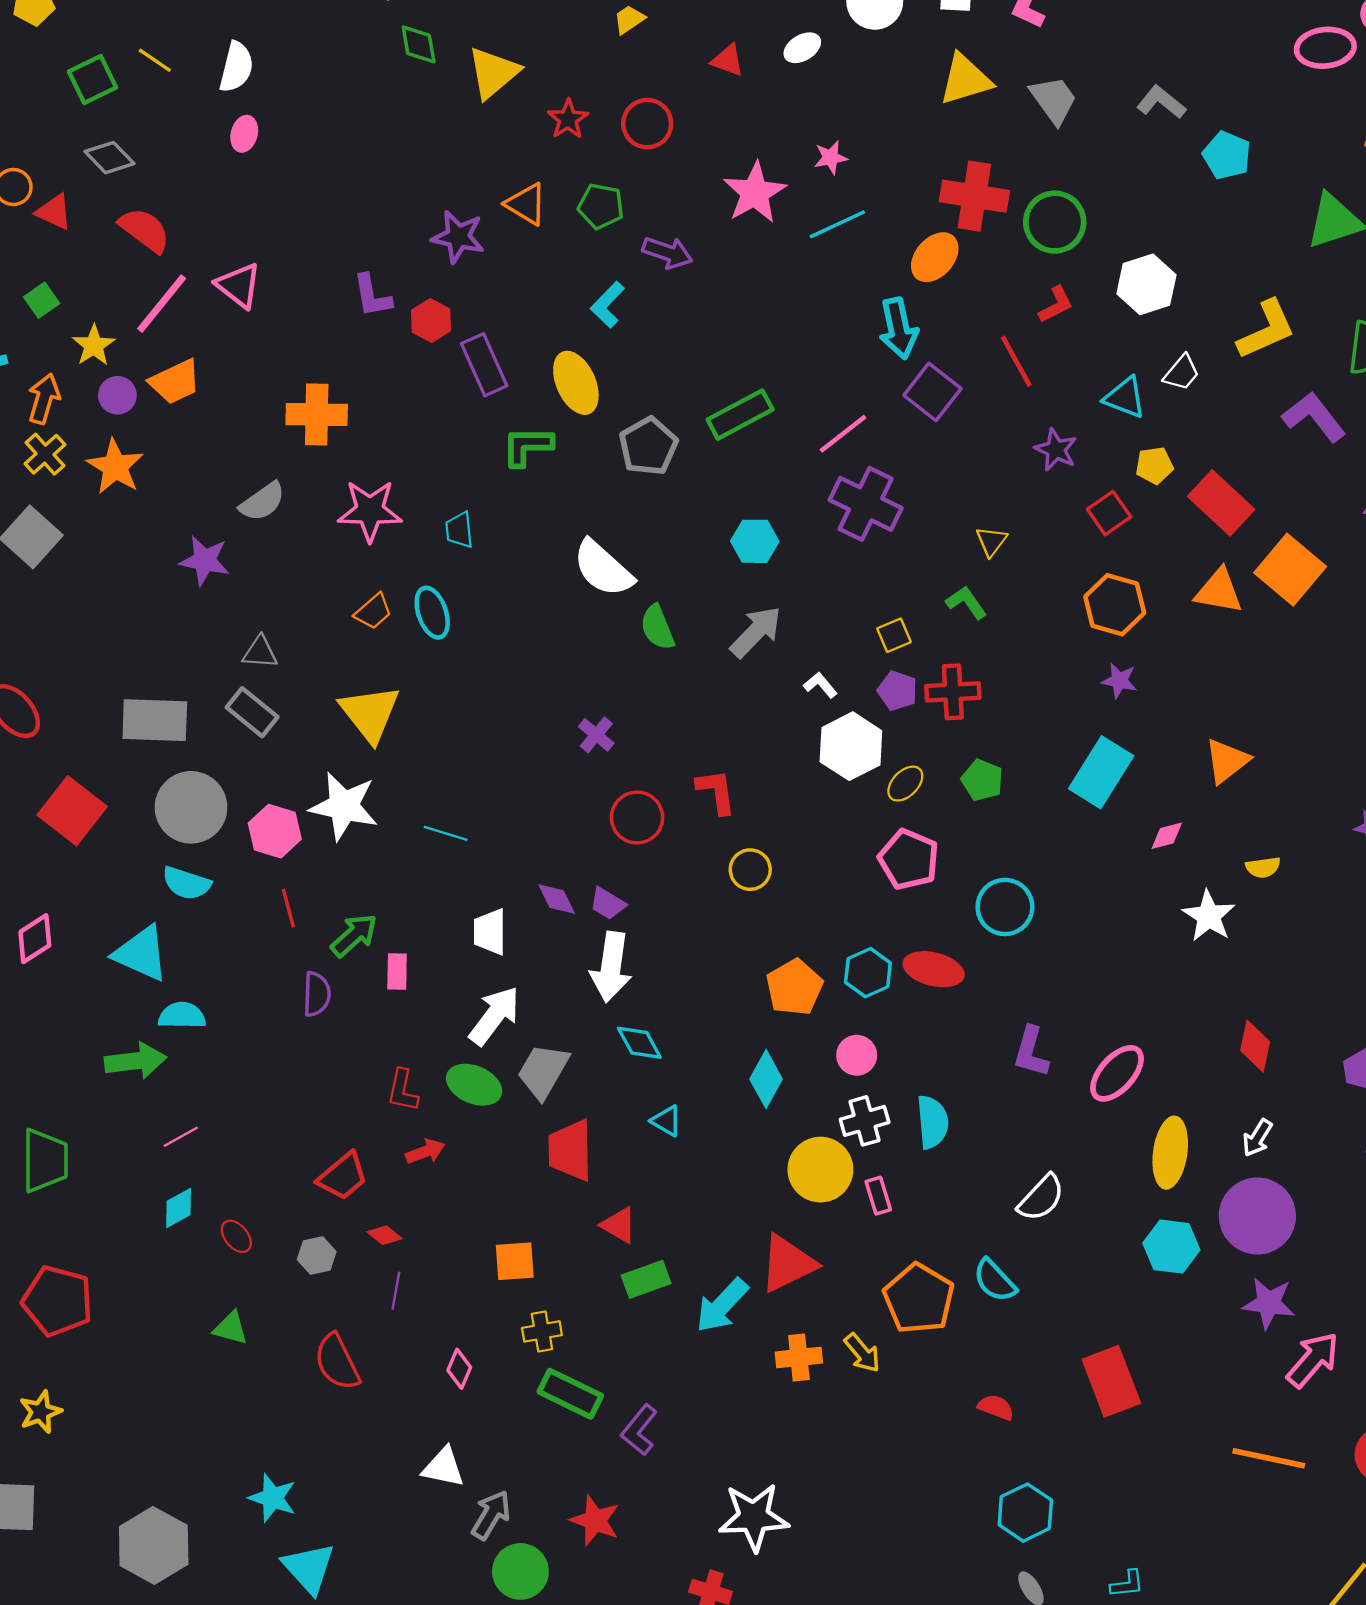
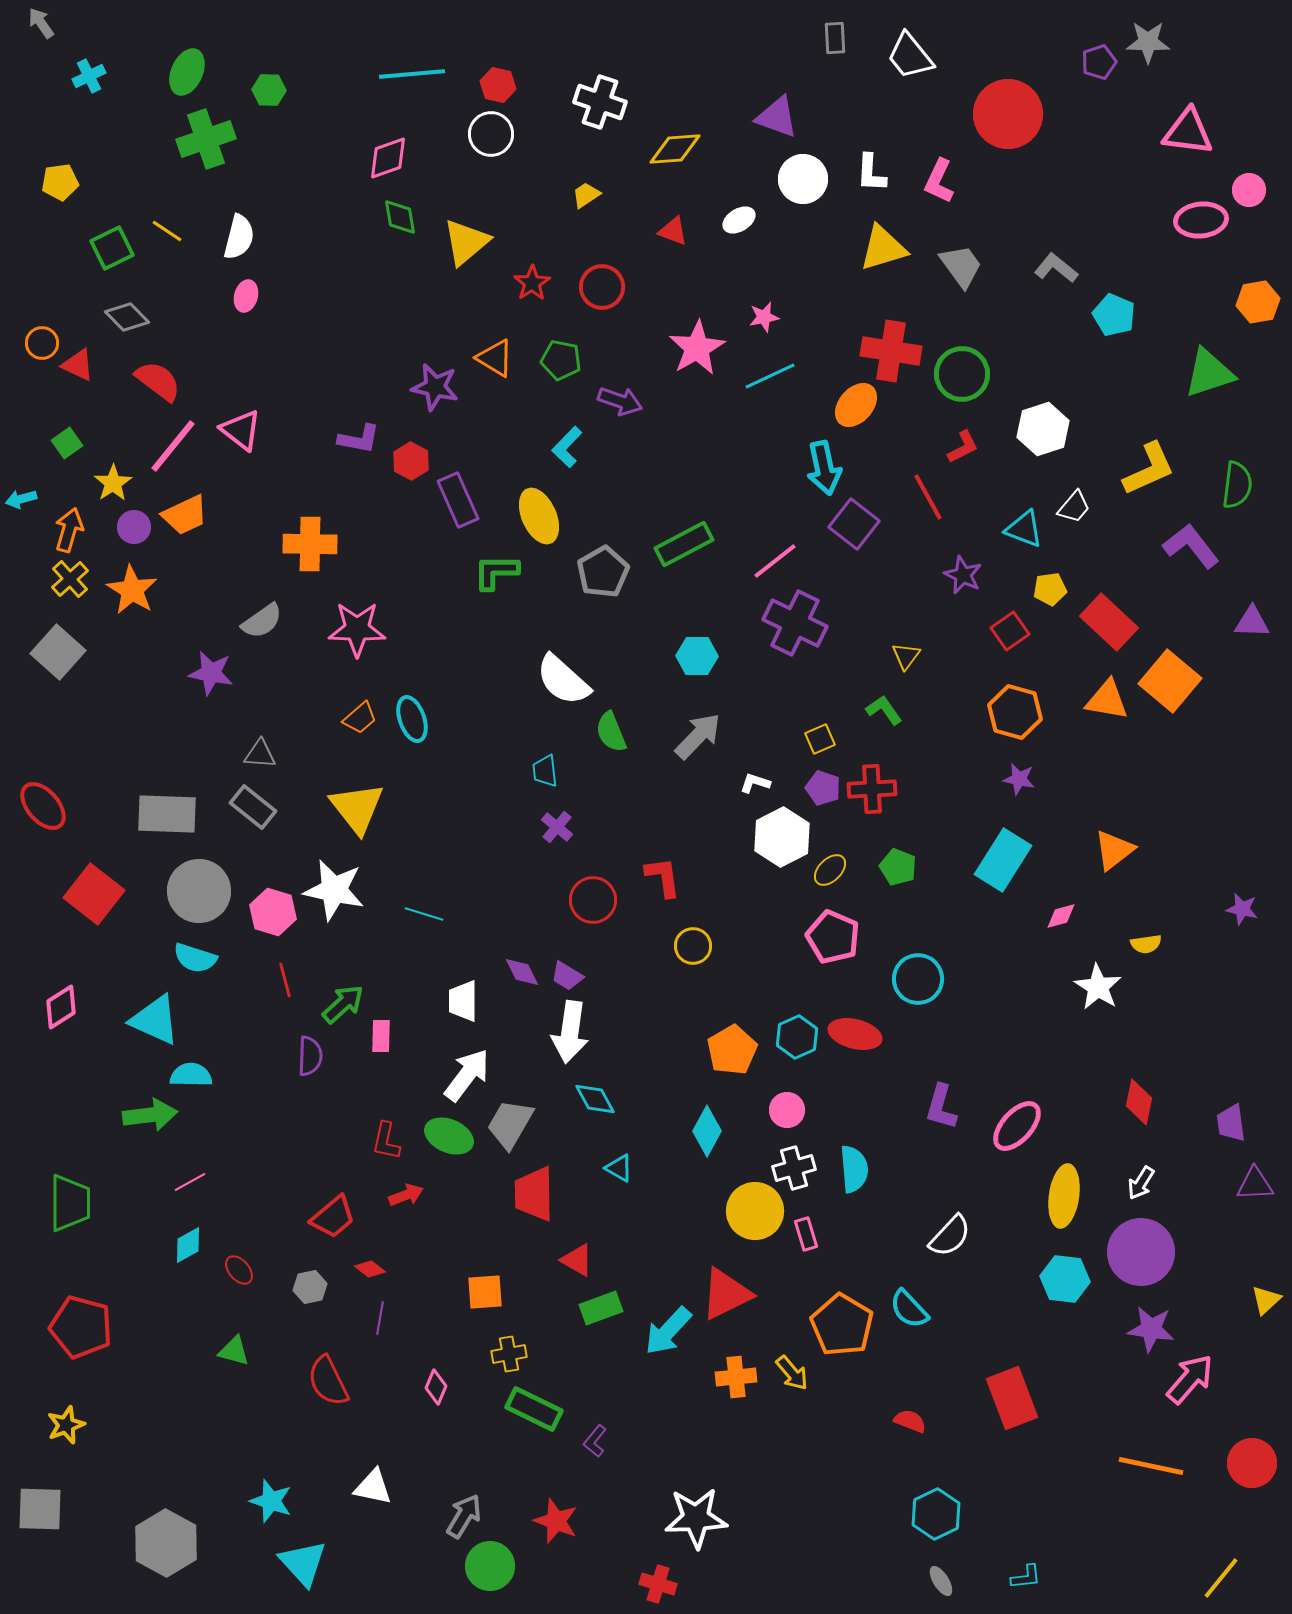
purple L-shape: (372, 296) -> (359, 439), turned -69
cyan trapezoid: (459, 530) -> (545, 771), moved
white L-shape: (820, 685) -> (755, 783), turned -32
purple L-shape: (639, 1430) -> (595, 1441), size x0.7
white triangle: (443, 1467) -> (373, 1487), moved

